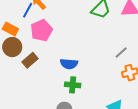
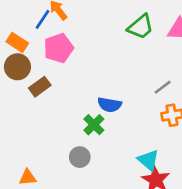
blue semicircle: (69, 64) -> (109, 105), moved
green cross: (73, 85) -> (94, 125), turned 35

